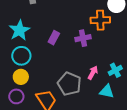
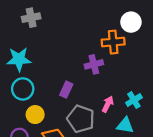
cyan star: (19, 30) -> (19, 59), turned 30
purple rectangle: (54, 38) -> (66, 90), moved
yellow circle: (21, 77) -> (35, 115), moved

